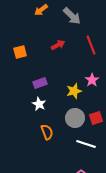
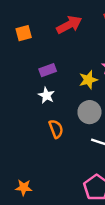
red arrow: (58, 45) -> (69, 25), size x1.5

